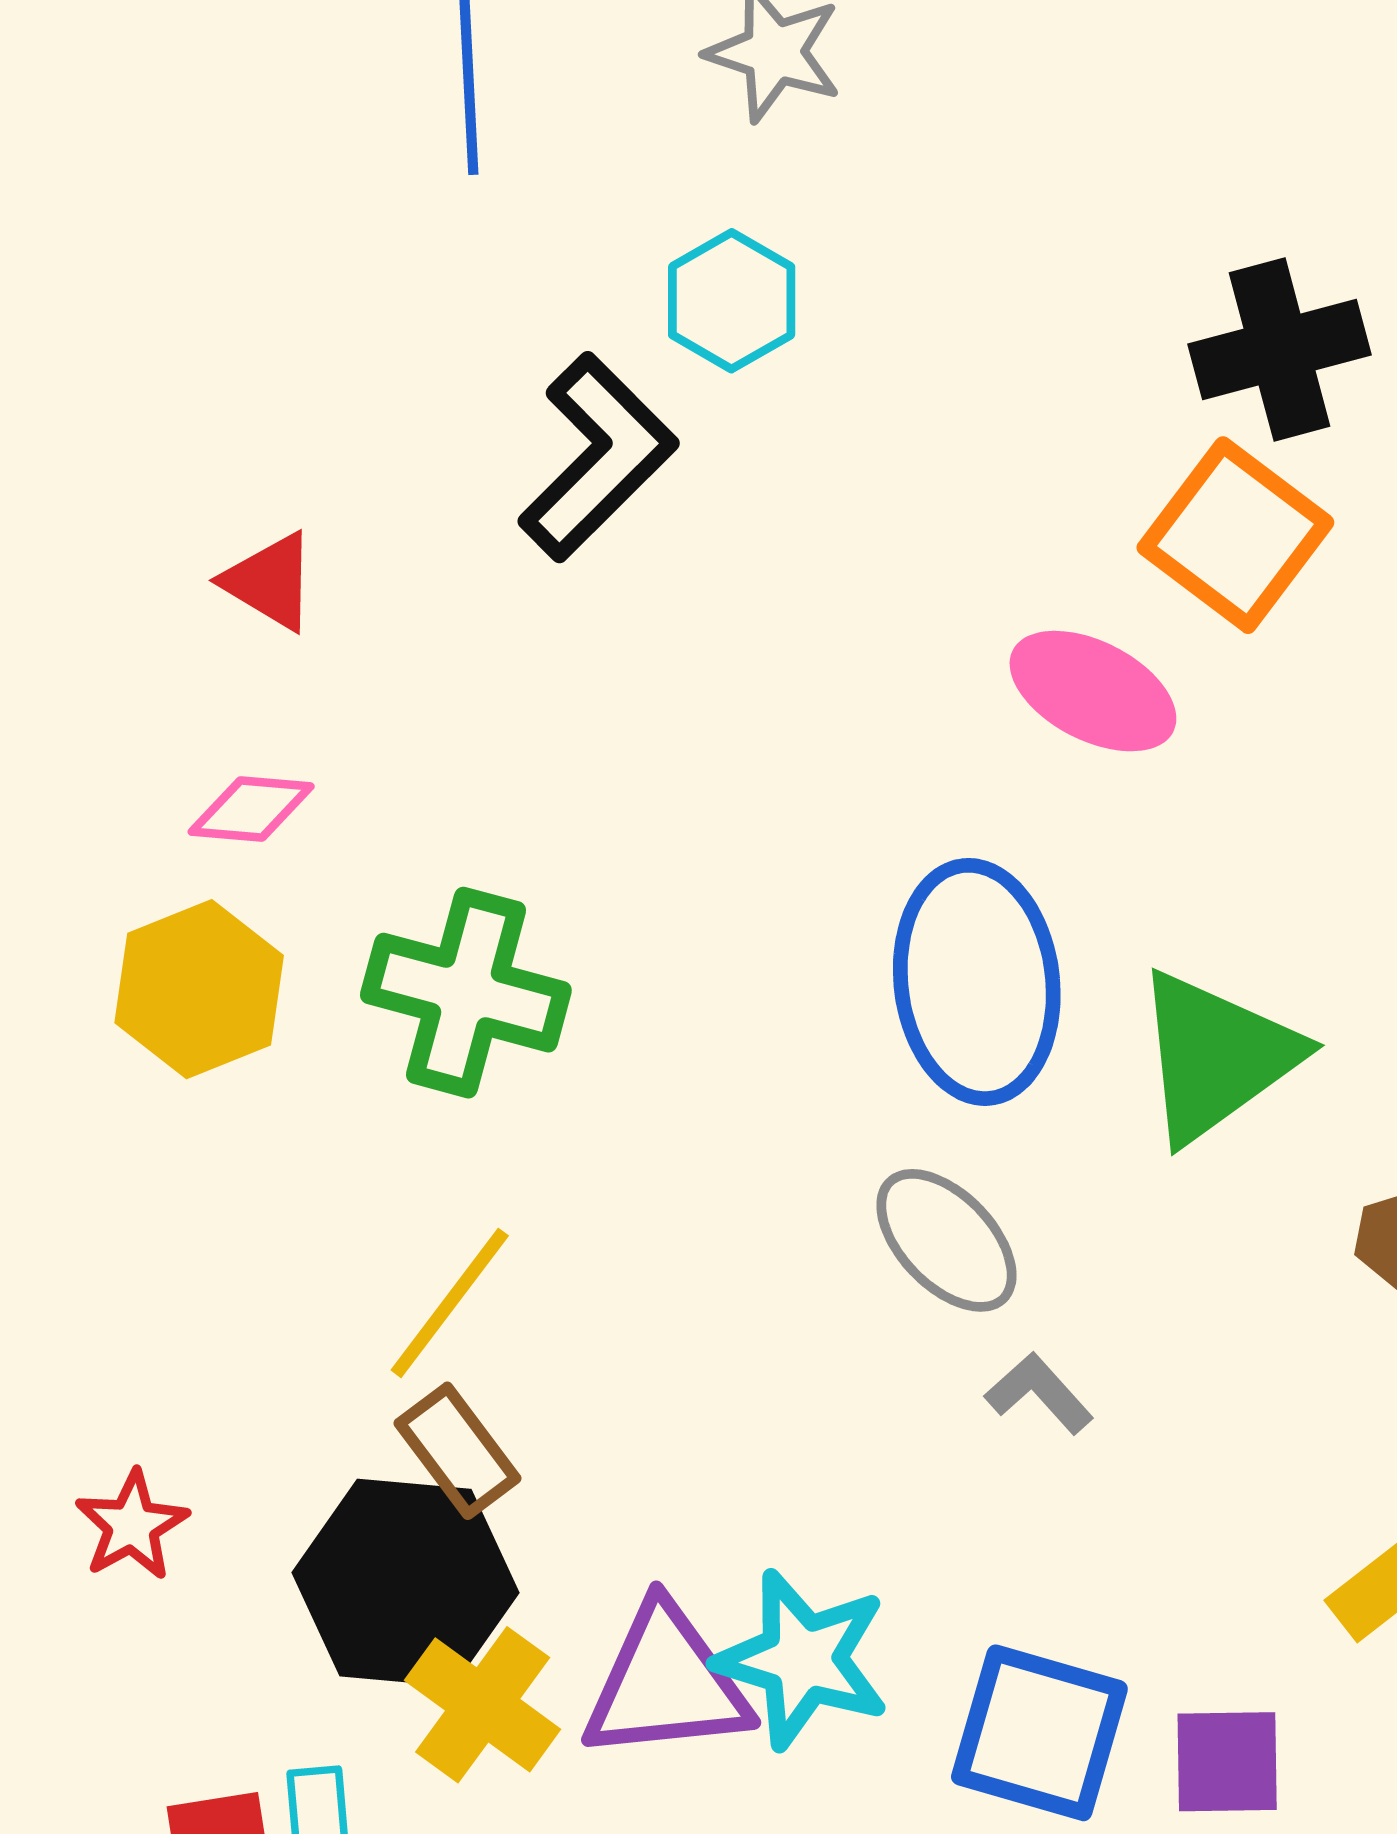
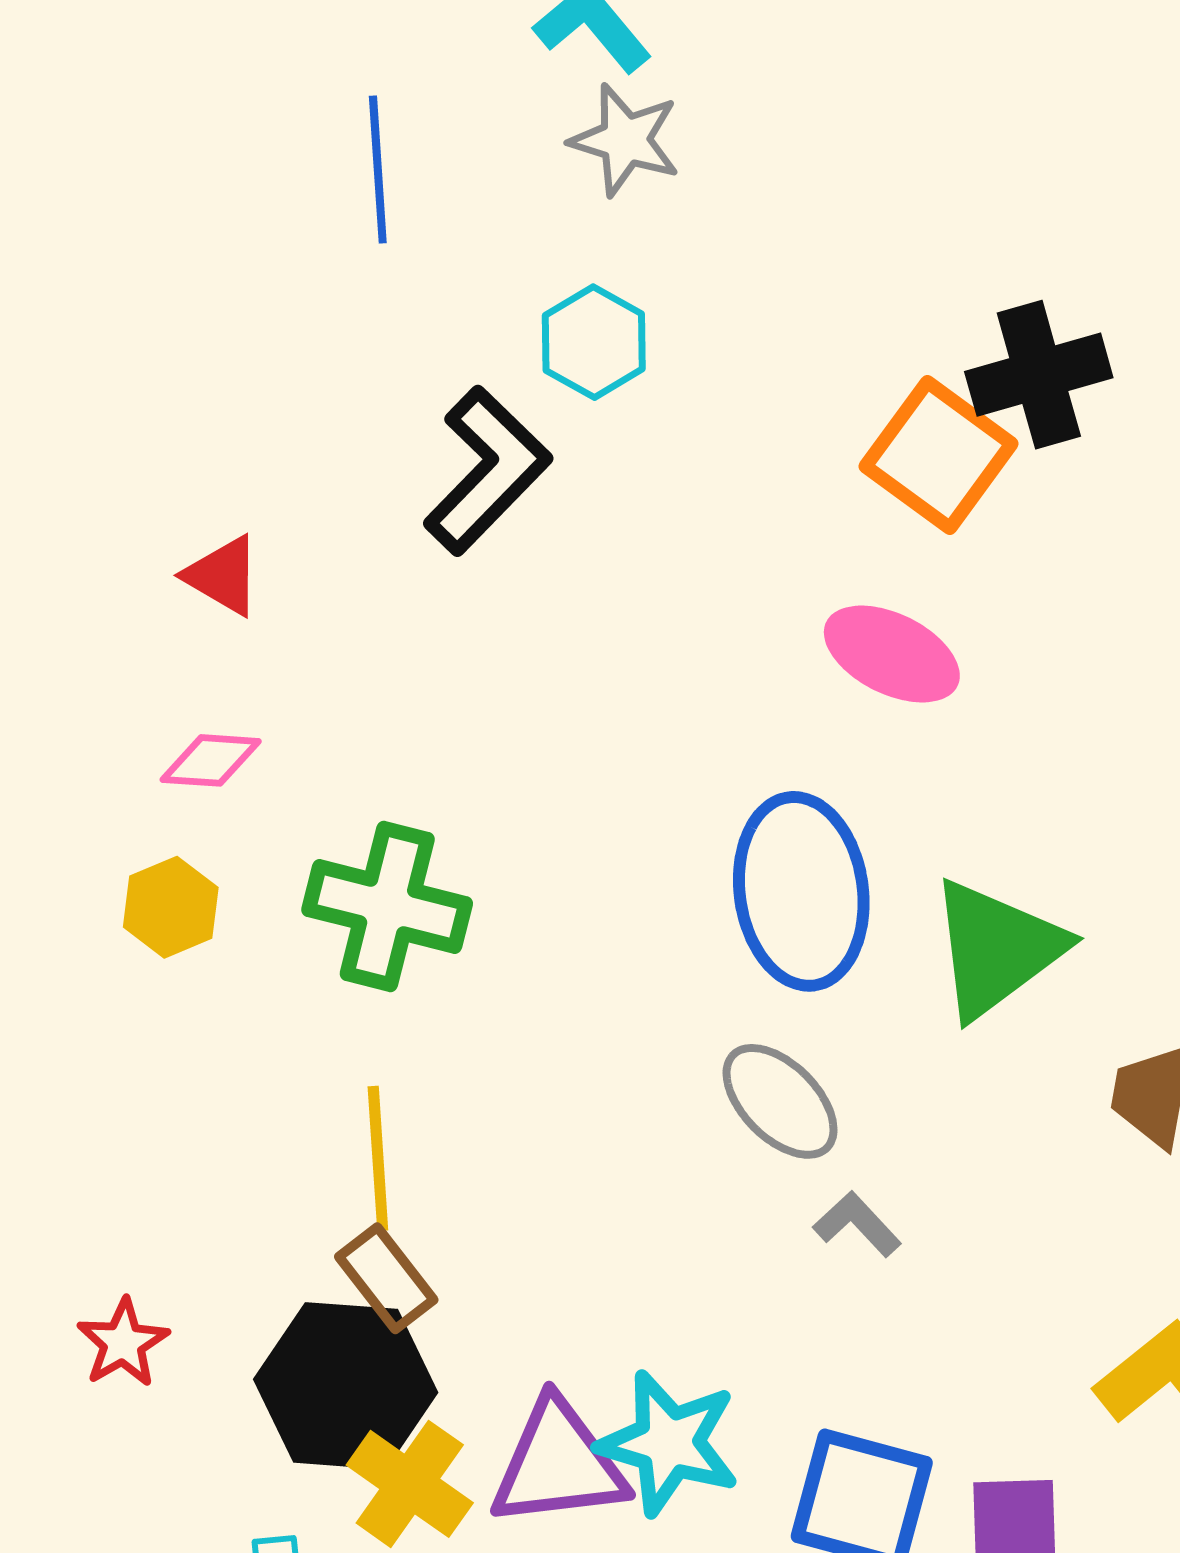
orange square: (1235, 535) -> (939, 455), moved
yellow hexagon: (199, 989) -> (171, 907), size x0.7
yellow line: (450, 1303) -> (378, 1158), turned -40

